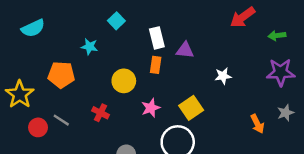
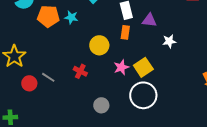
orange pentagon: (61, 75) -> (48, 16), moved
white star: (223, 76) -> (169, 41), moved
yellow square: (191, 108) -> (143, 67), moved

